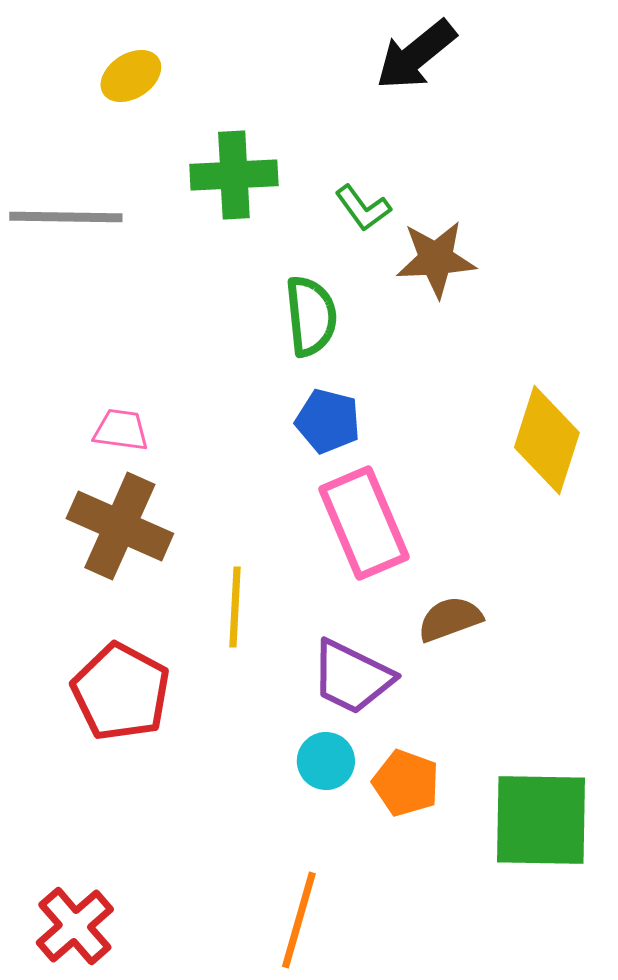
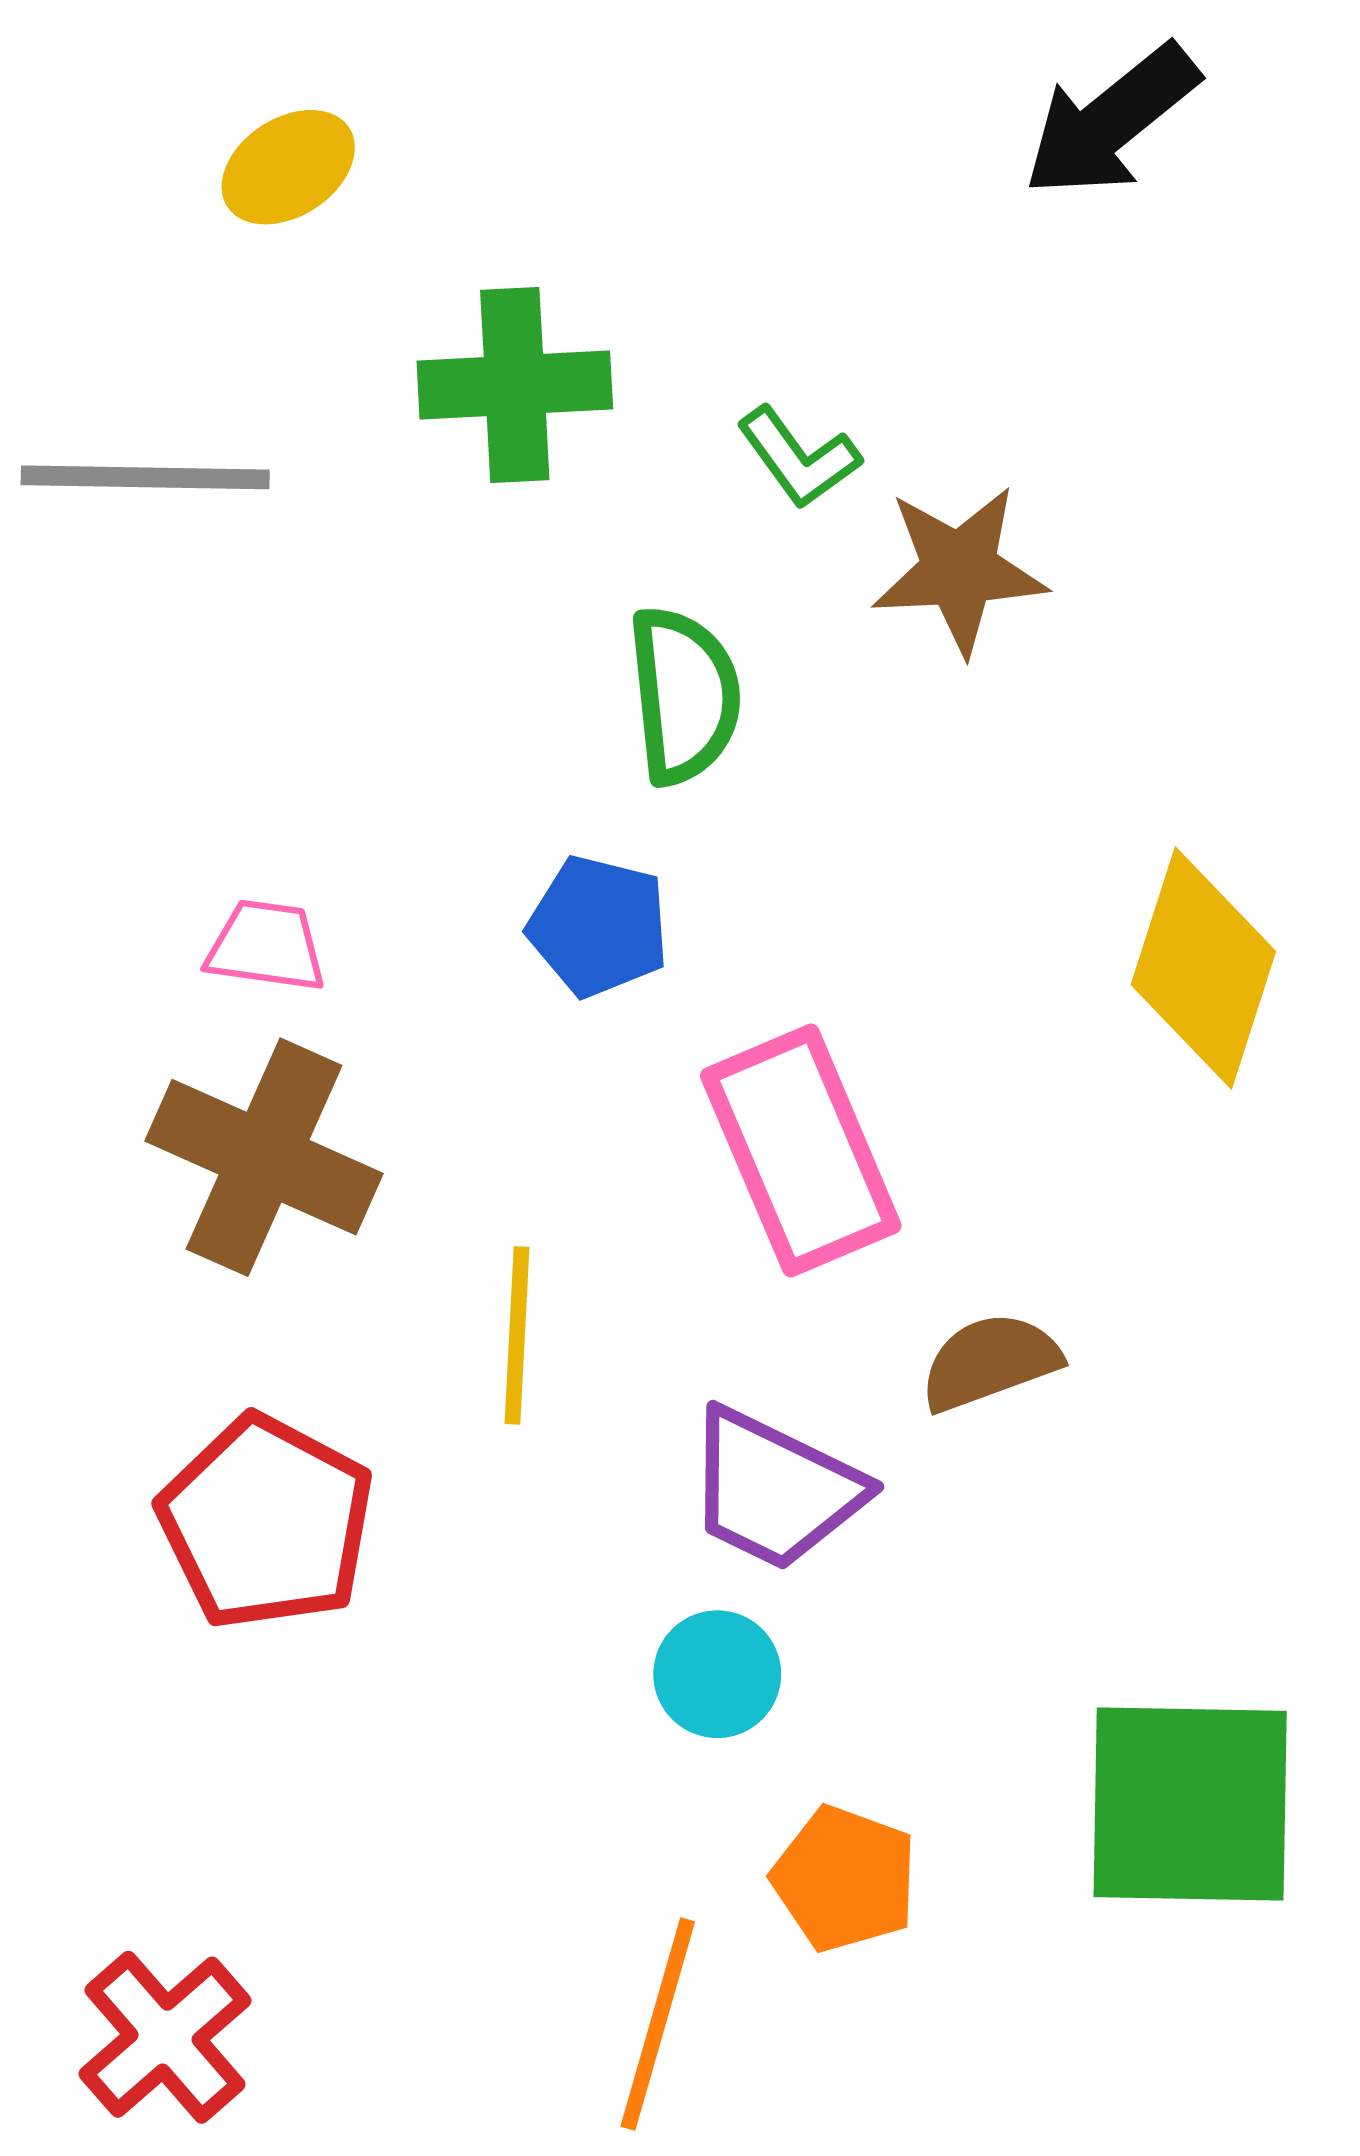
black arrow: (416, 55) -> (1111, 121), moved
blue pentagon: (328, 421) -> (598, 926), moved
orange pentagon: (406, 783) -> (845, 1879), moved

